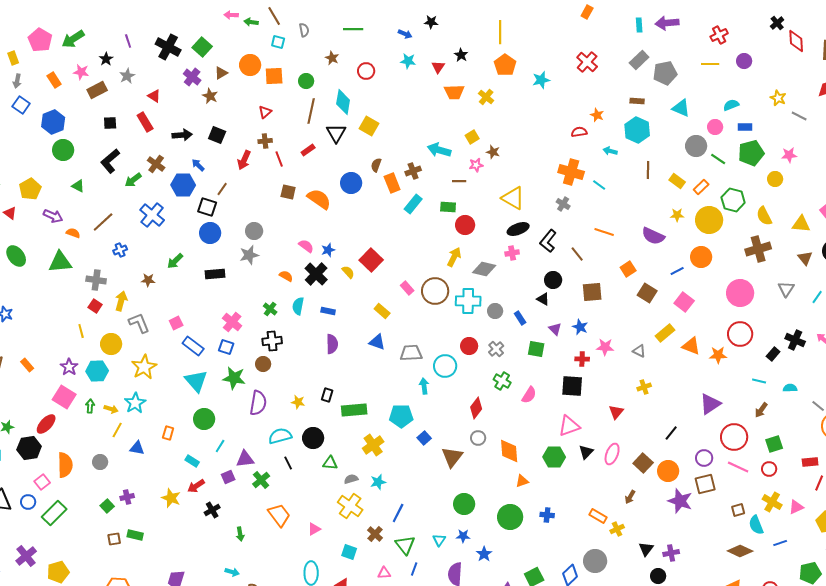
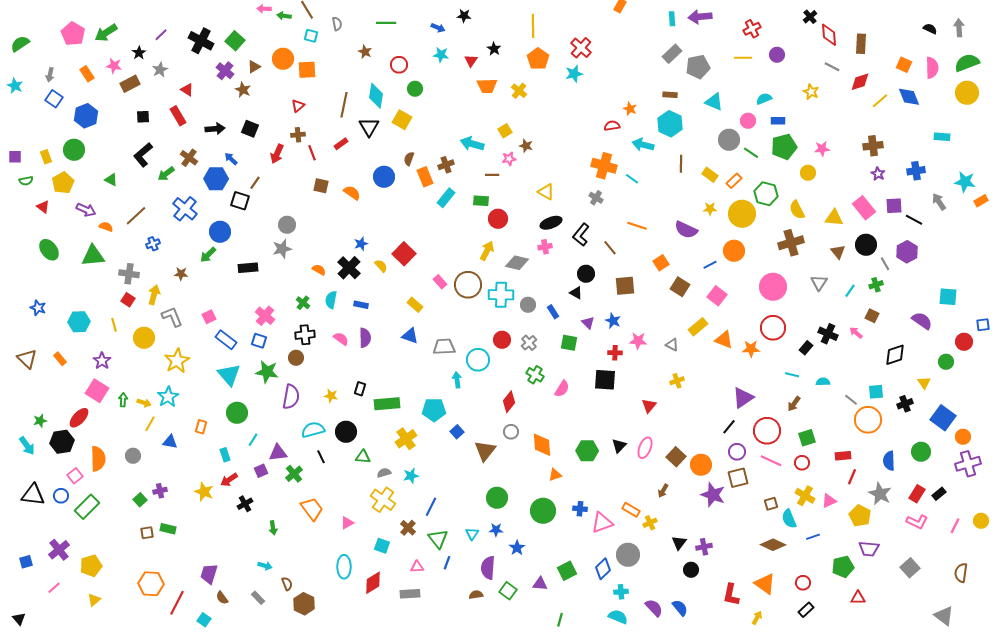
purple line: (128, 41) -> (161, 35), turned 64
yellow rectangle: (13, 58) -> (46, 157), moved
red cross: (587, 62) -> (581, 48), moved
green circle: (306, 81) -> (415, 89), moved
gray line: (799, 116) -> (832, 67), moved
green circle: (63, 150) -> (74, 150), moved
cyan arrow: (610, 151) -> (643, 145), size x1.5
yellow triangle: (513, 198) -> (546, 192), size x0.7
orange semicircle: (319, 199) -> (352, 193), size x0.7
blue circle: (210, 233) -> (220, 232), moved
pink semicircle: (306, 246) -> (341, 339), moved
cyan hexagon: (97, 371) -> (79, 322), moved
pink triangle: (569, 426) -> (602, 523), moved
black line: (671, 433) -> (729, 427), moved
cyan rectangle: (192, 461) -> (225, 455), turned 40

